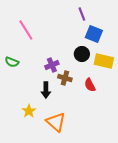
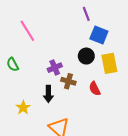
yellow rectangle: (104, 61) -> (109, 63), turned 66
green semicircle: (12, 62) -> (13, 64), turned 40
yellow star: (29, 111) -> (23, 108), moved

